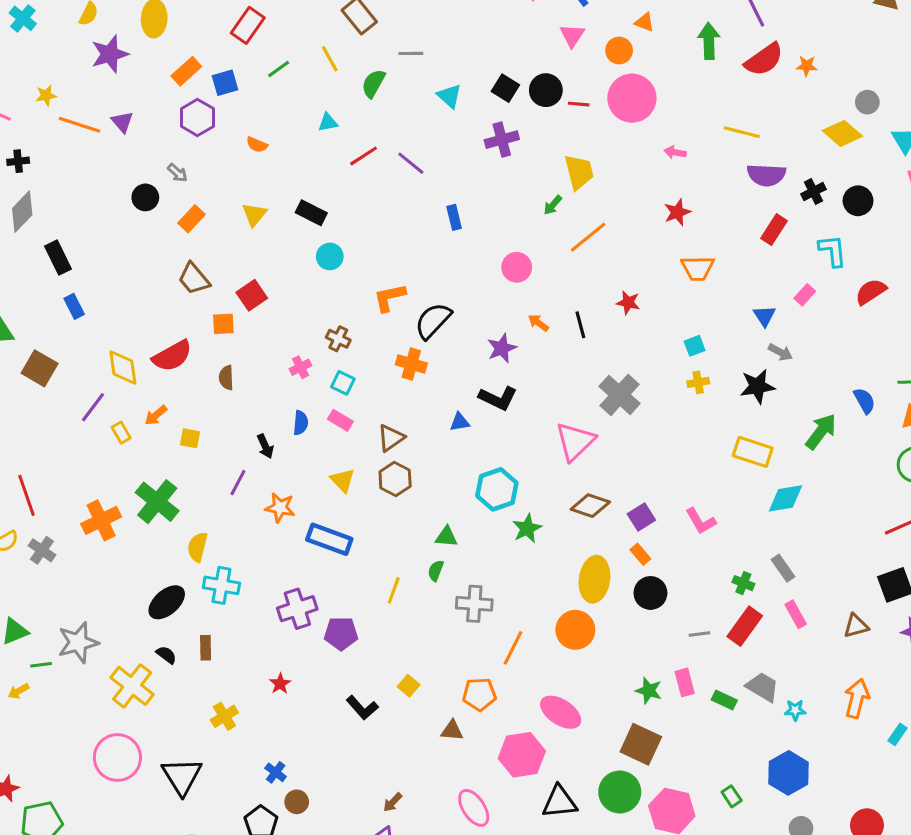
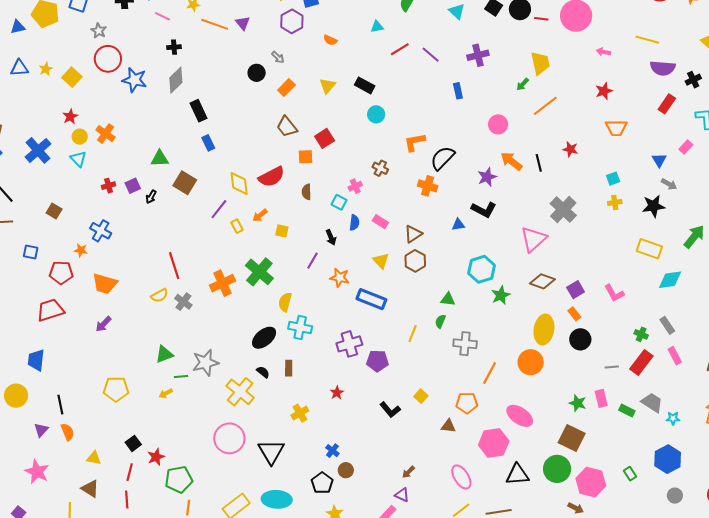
purple cross: (502, 140) -> (478, 55), moved
orange arrow: (538, 323) -> (511, 161), size x1.6
cyan square: (343, 383) -> (339, 202), moved

